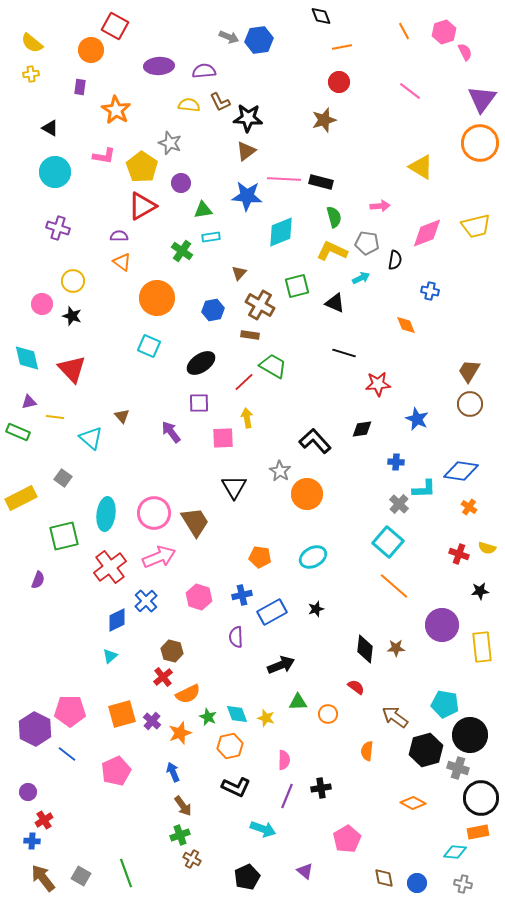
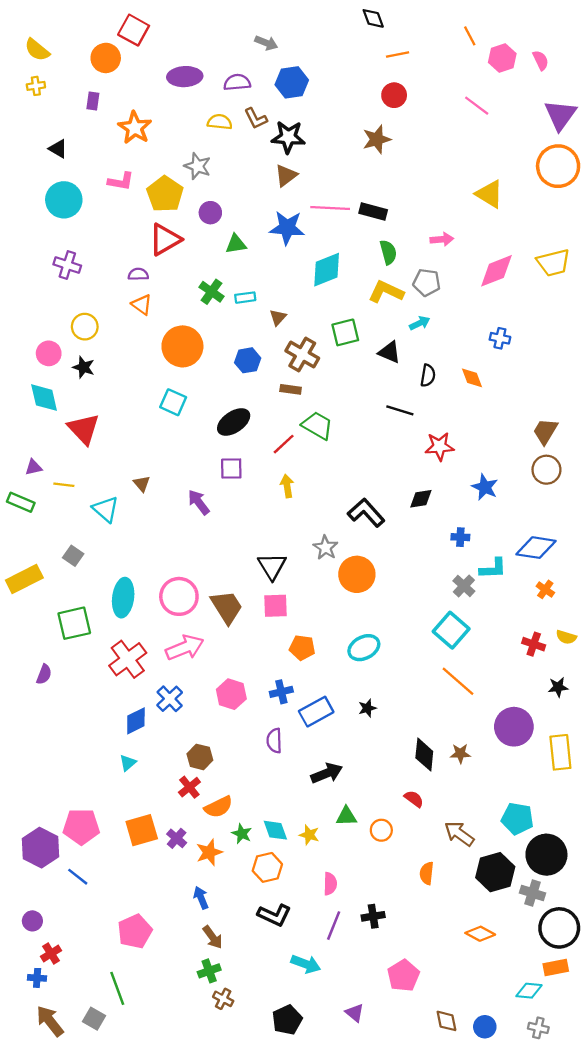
pink hexagon: (444, 32) -> (502, 58), moved
blue hexagon: (259, 40) -> (292, 82), moved
cyan rectangle: (211, 237) -> (245, 298), moved
black semicircle: (395, 260) -> (428, 375), moved
cyan diamond: (27, 358) -> (44, 398), moved
pink square: (223, 438) -> (275, 606), moved
pink pentagon: (116, 771) -> (135, 931), moved
green line: (126, 873) -> (117, 988), moved

